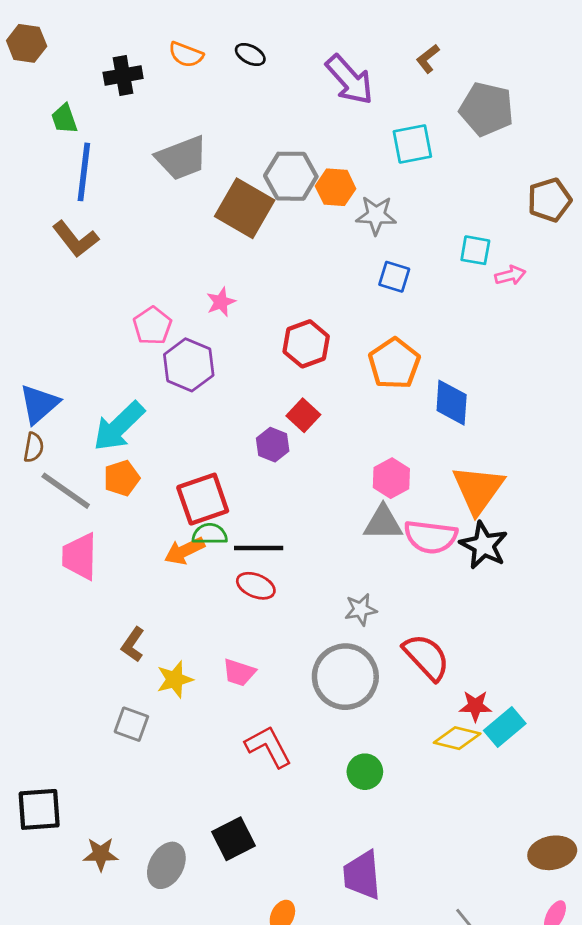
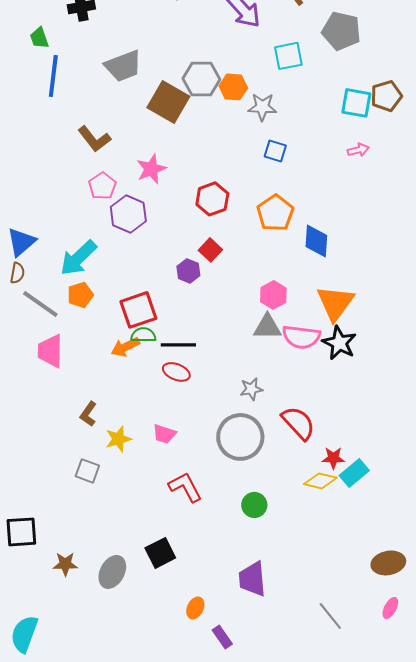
brown L-shape: (75, 239) -> (94, 139), moved
cyan square: (475, 250) -> (356, 103), moved, size x1.4
pink star: (221, 302) -> (151, 169), size x1.4

